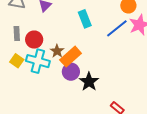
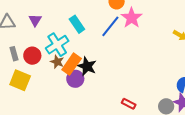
yellow square: (17, 61) -> (20, 80), size x1.5
cyan cross: (38, 61) -> (57, 45), moved, turned -35
black star: (89, 82) -> (87, 66), moved

